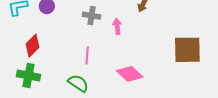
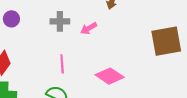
pink arrow: (117, 26) -> (89, 28), turned -105

